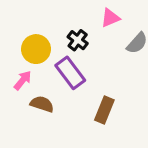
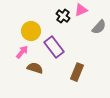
black cross: (78, 40) -> (63, 16), moved

